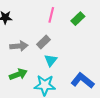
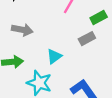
gray rectangle: (43, 42) -> (87, 39), moved

